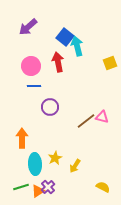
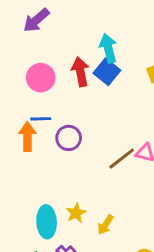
blue square: (65, 37) -> (107, 72), moved
blue line: (34, 86) -> (41, 119), moved
orange arrow: (22, 138) -> (27, 136), moved

